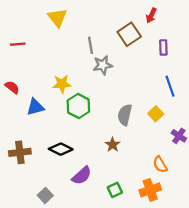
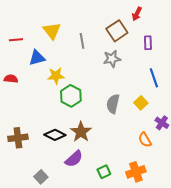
yellow triangle: (57, 18) -> (52, 31), moved
gray star: (103, 65) -> (112, 59), moved
red semicircle: (12, 87) -> (11, 79), turned -32
blue triangle: (35, 107) -> (37, 58), moved
brown star: (113, 145) -> (81, 132), moved, size x1.5
orange semicircle: (160, 165) -> (145, 140), moved

